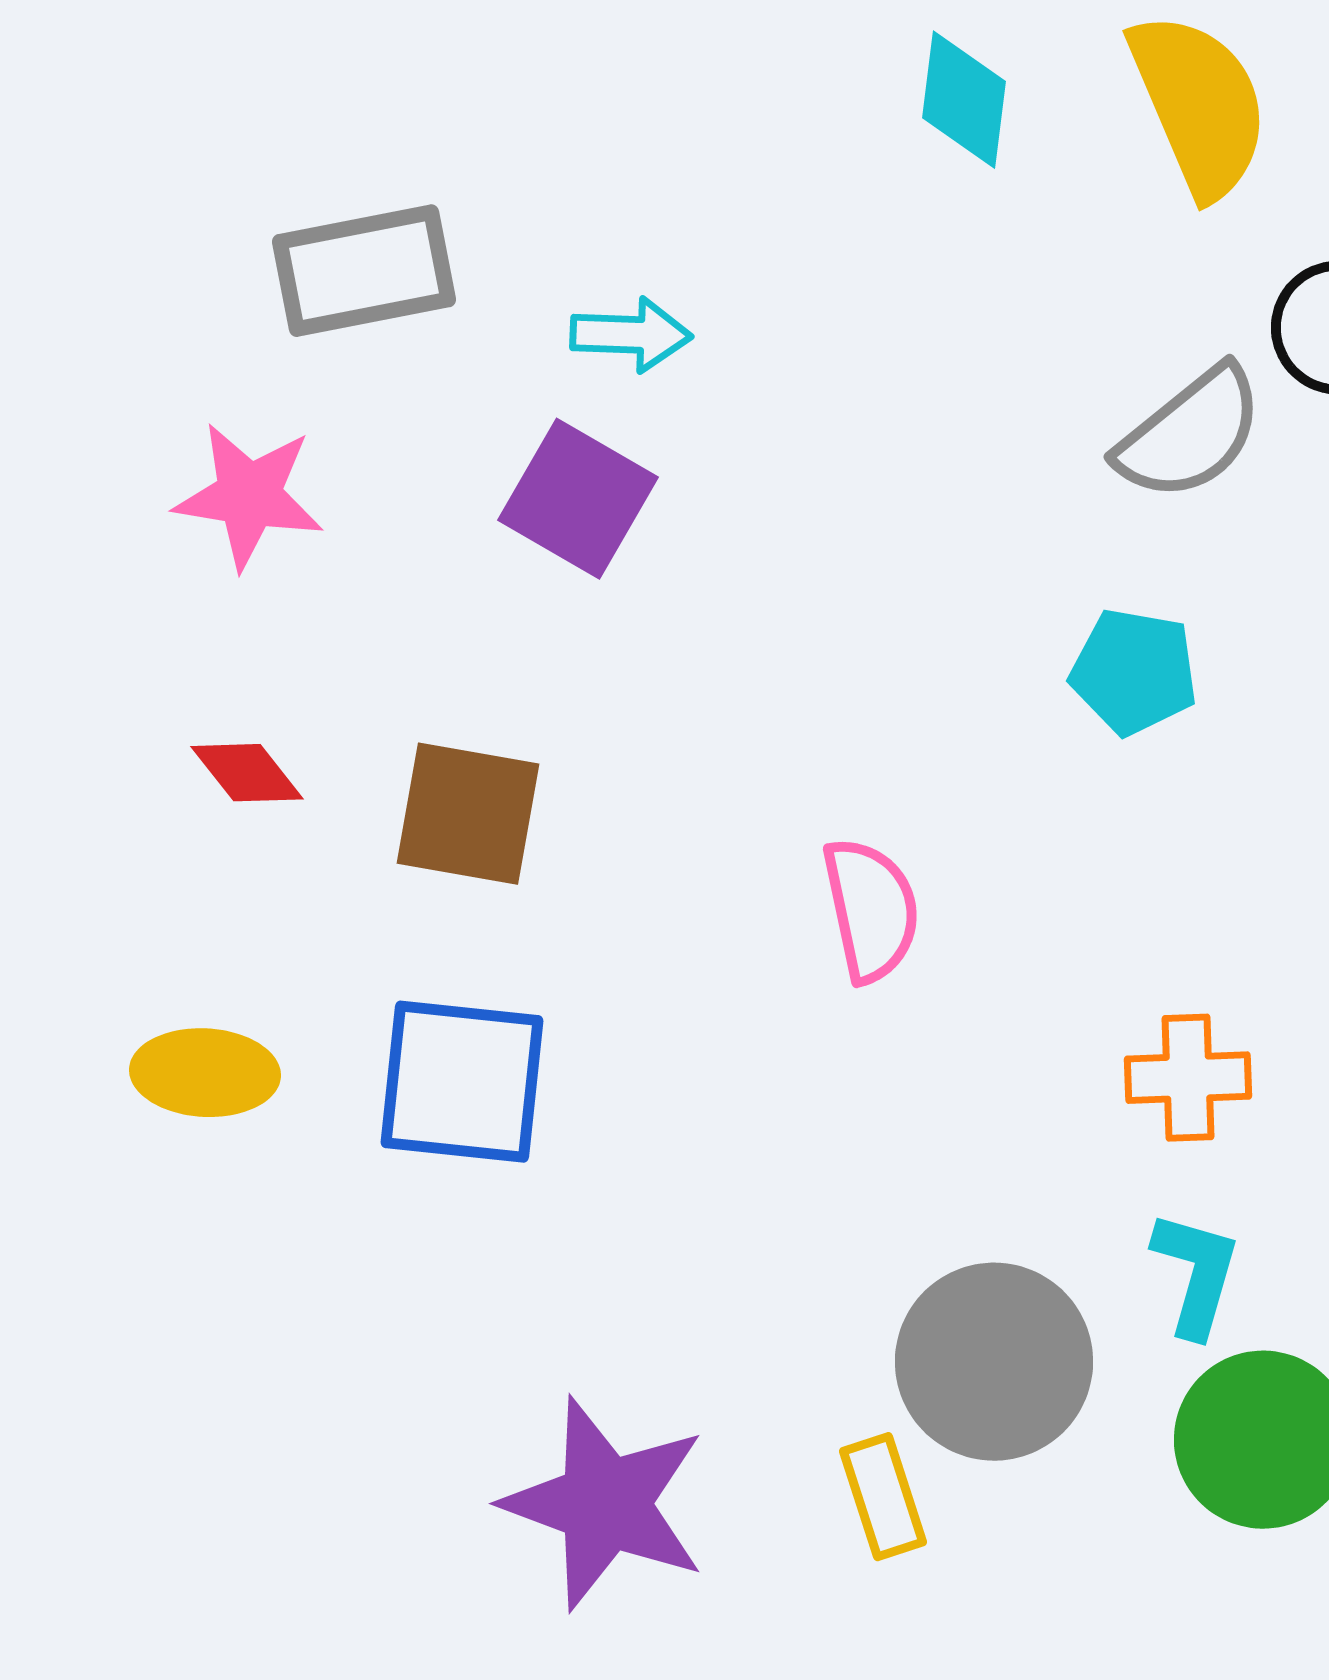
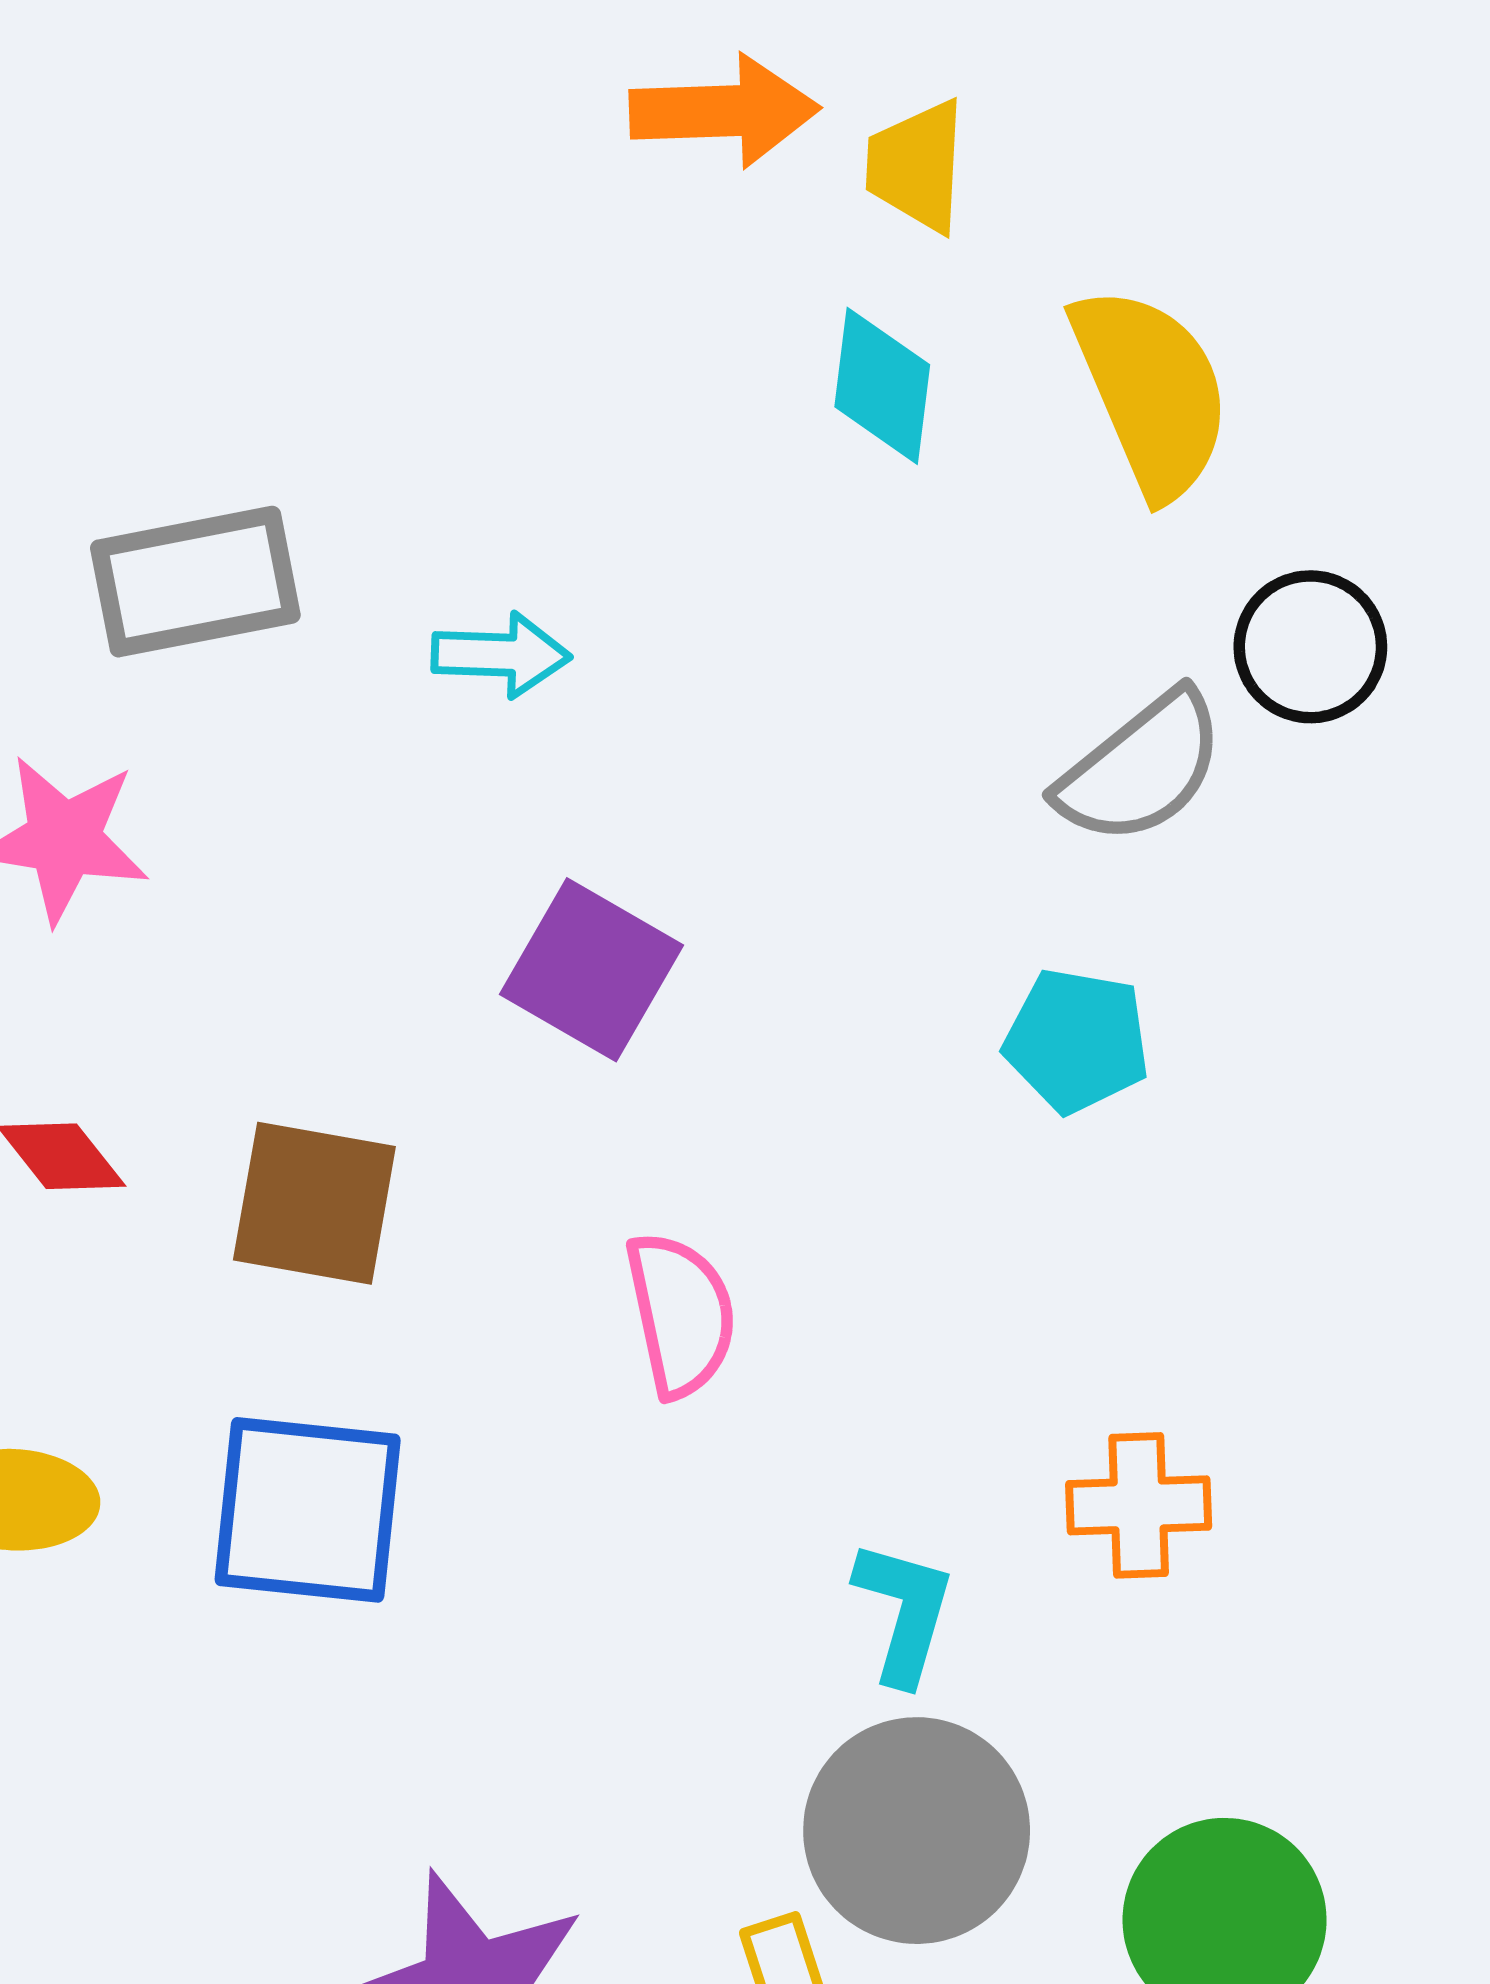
purple square: (578, 499) -> (591, 970), moved
pink semicircle: (871, 910) -> (681, 1314), moved
cyan L-shape: (1196, 1274) -> (904, 1612), moved

